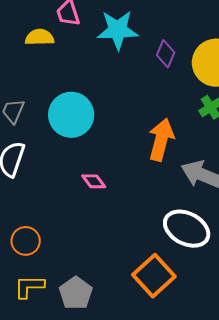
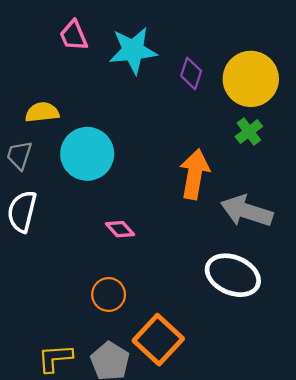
yellow semicircle: (40, 37) -> (42, 112), moved
orange circle: (26, 241) -> (109, 294), moved
orange square: (154, 276) -> (158, 340), moved

